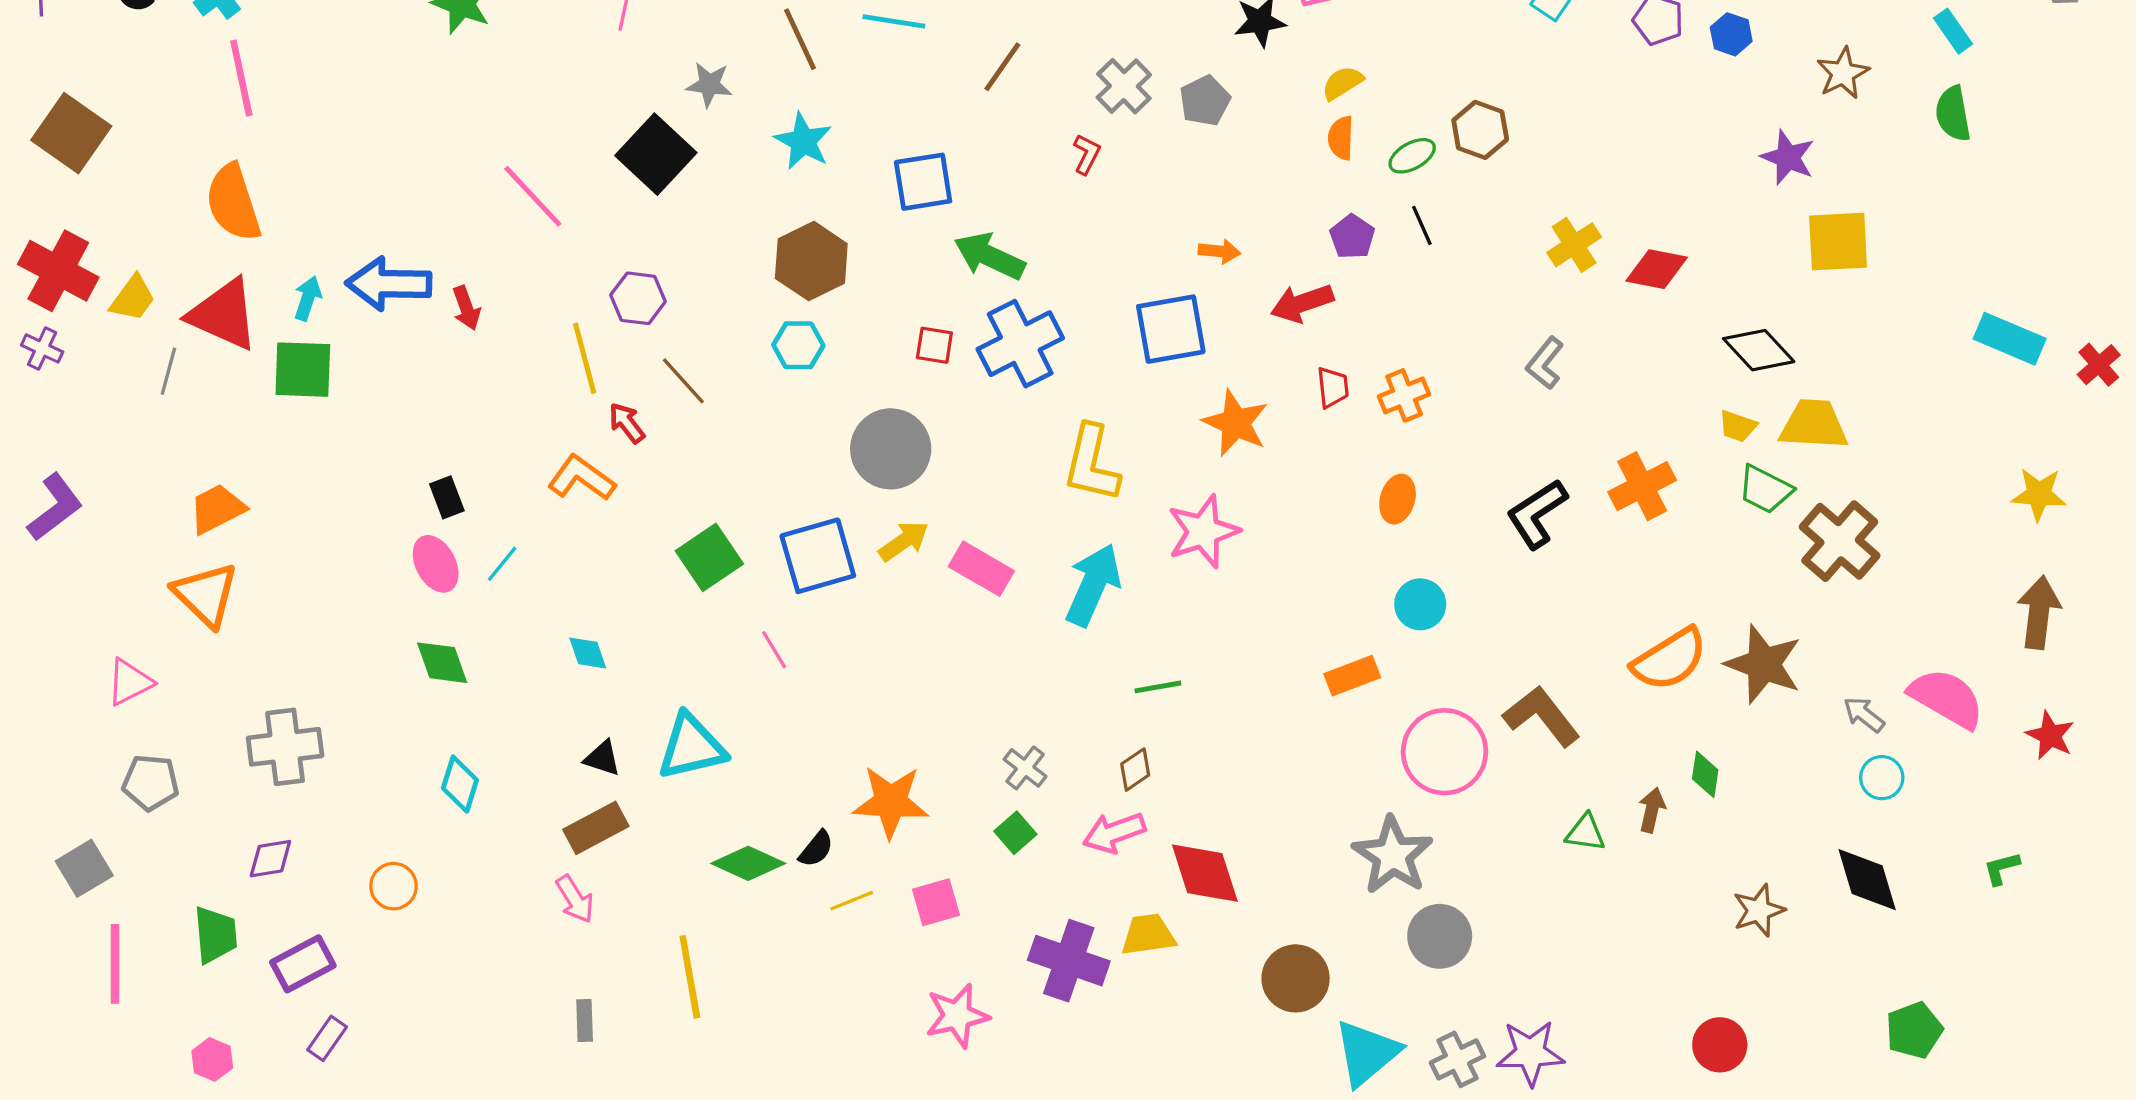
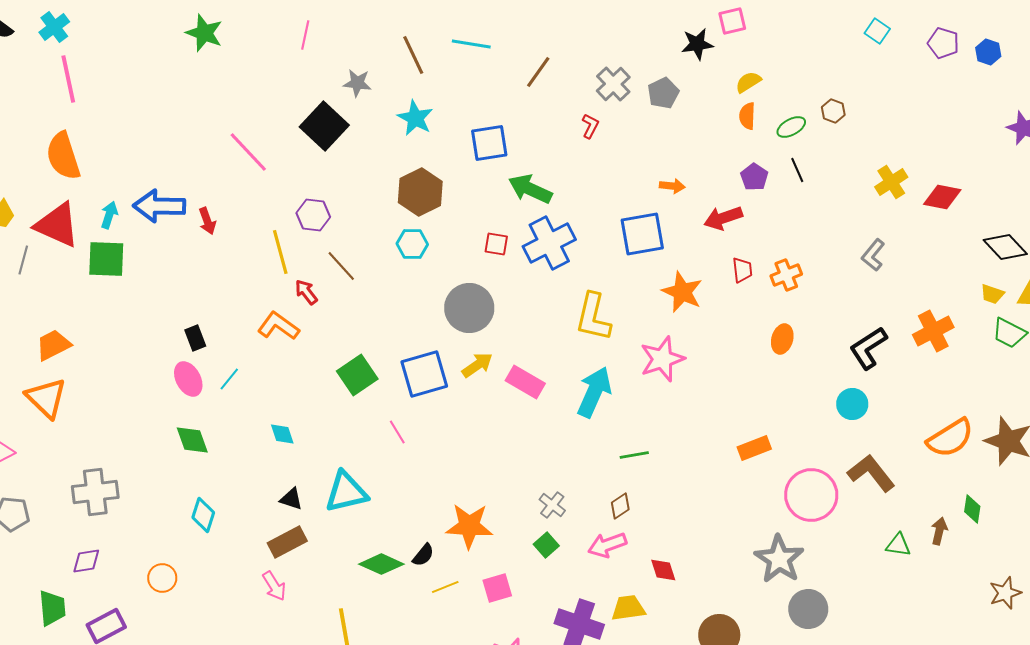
brown hexagon: (1480, 130) -> (833, 111), size x0.7
cyan circle: (1420, 604) -> (852, 404), moved
red diamond: (1205, 873) -> (663, 570), size x0.6

